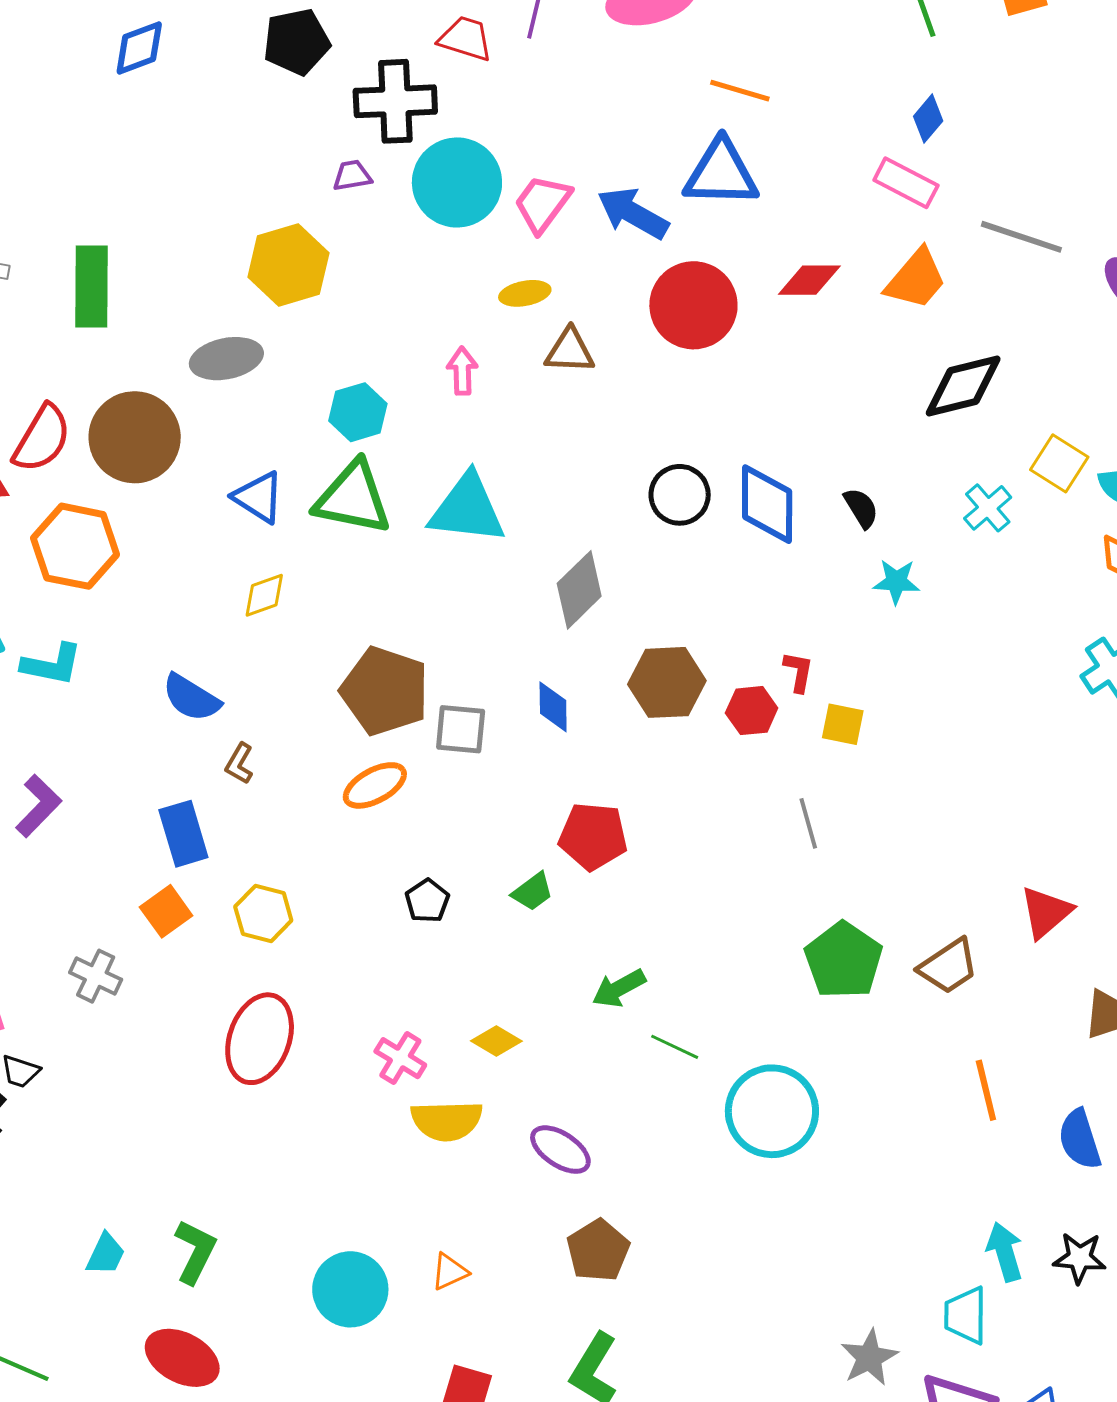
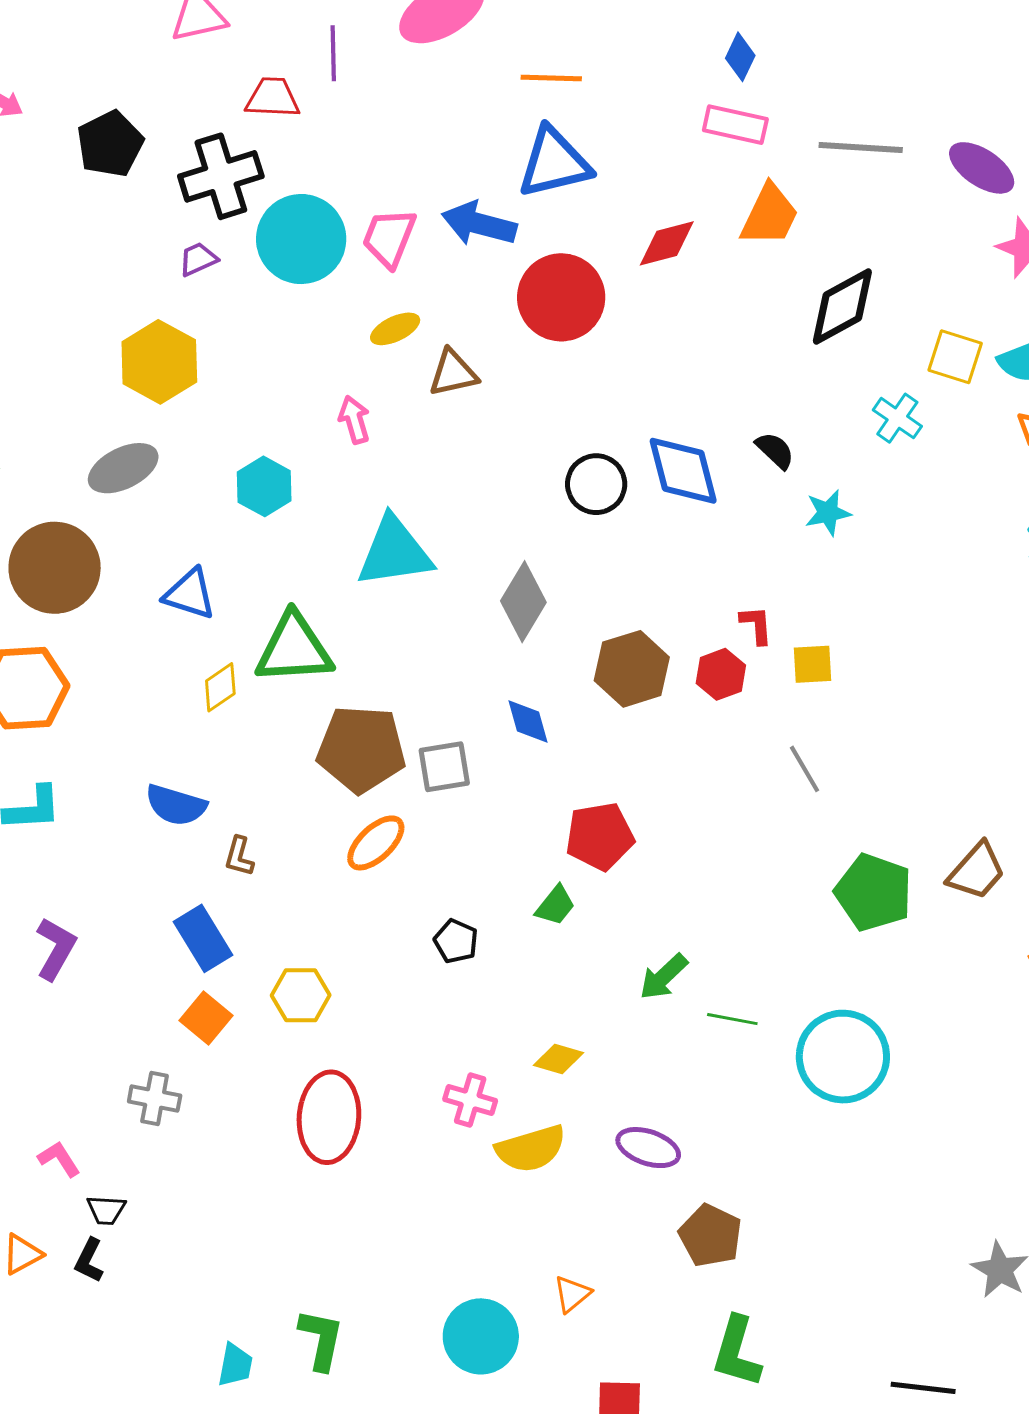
green triangle: (353, 498) -> (294, 649), moved

